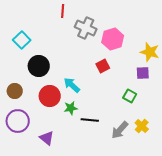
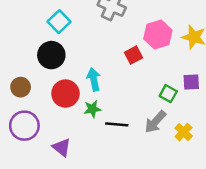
pink hexagon: (113, 39) -> (158, 35), moved
cyan square: (22, 40) -> (59, 22), moved
purple square: (143, 73) -> (191, 82), moved
cyan arrow: (72, 85) -> (94, 79), turned 36
gray arrow: (120, 130) -> (155, 122), moved

